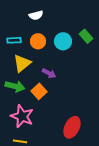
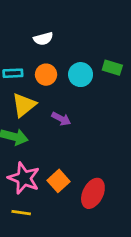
green rectangle: (86, 36) -> (112, 68), turned -32
orange square: (39, 91) -> (58, 181), moved

